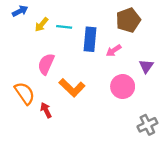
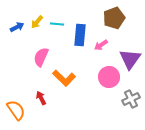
blue arrow: (20, 11) -> (17, 27), moved
purple triangle: (146, 66) -> (130, 59), size x1.6
orange semicircle: (25, 93) -> (16, 110), moved
gray cross: (147, 125) -> (131, 99), moved

